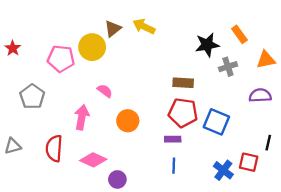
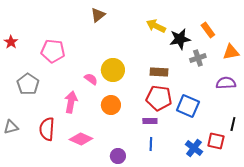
yellow arrow: (144, 26) -> (156, 26), moved
brown triangle: (113, 29) -> (98, 15), moved
yellow circle: (92, 47) -> (113, 70), moved
purple circle: (117, 179) -> (118, 156), moved

